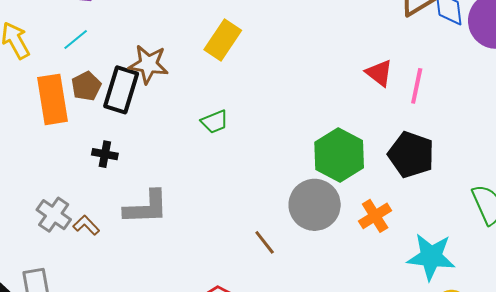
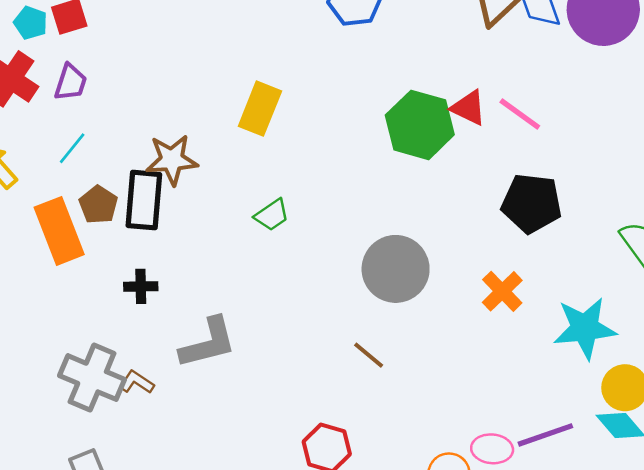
pink line: (417, 86) -> (520, 114), turned -54
green hexagon: (339, 155) -> (420, 125), moved
gray circle: (315, 205) -> (396, 269), moved
gray cross: (54, 215) -> (92, 378), size x1.4

